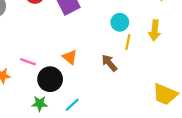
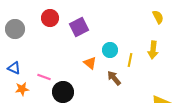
cyan circle: (120, 22) -> (110, 50), moved
orange triangle: (70, 57) -> (90, 63), moved

